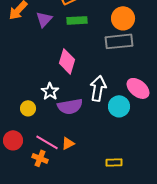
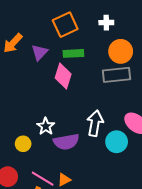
pink diamond: (67, 61) -> (63, 76), moved

